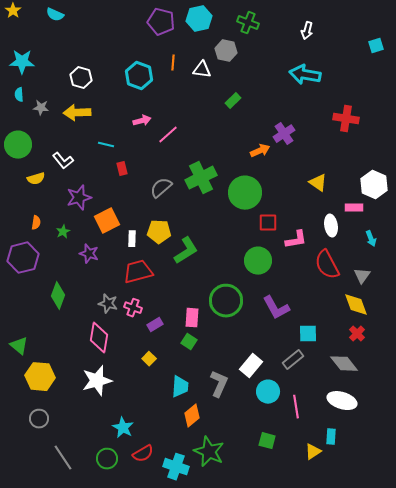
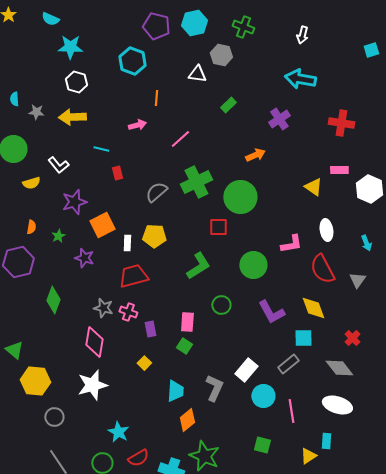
cyan star: (22, 62) -> (70, 47), moved
orange line: (173, 63) -> (156, 98), moved
cyan hexagon: (139, 76) -> (132, 61), moved
purple cross: (284, 134) -> (279, 119), moved
pink line: (168, 135) -> (180, 139), moved
pink rectangle: (354, 208) -> (339, 170), moved
red square: (268, 223) -> (218, 227), moved
green L-shape: (186, 251) -> (198, 266), moved
green circle: (226, 301) -> (221, 305), size x0.6
yellow diamond: (356, 305) -> (313, 308), moved
purple rectangle: (155, 325) -> (150, 329), turned -70
gray circle: (39, 419) -> (54, 417), moved

